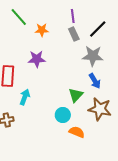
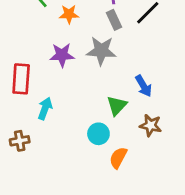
gray star: (93, 56) -> (101, 51), moved
brown star: (100, 109) -> (151, 125), size x0.7
orange semicircle: (77, 132) -> (118, 158), turned -84

